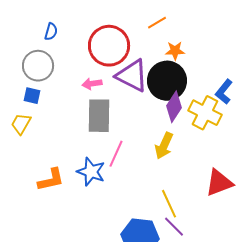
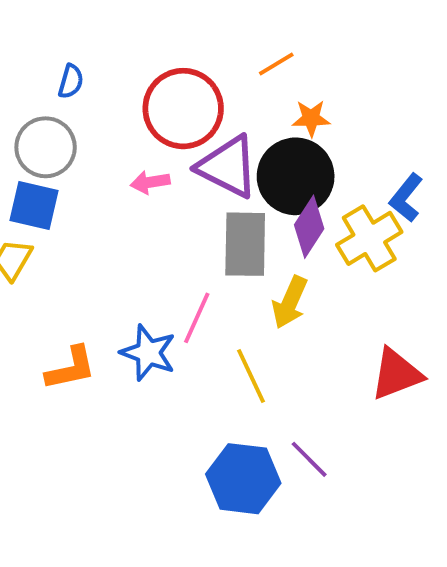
blue square: (32, 96) -> (34, 205), size x1.5
yellow cross: (205, 113) -> (369, 238), turned 32
gray rectangle: (99, 116) -> (245, 244), moved
yellow line: (169, 204) -> (251, 376), moved

